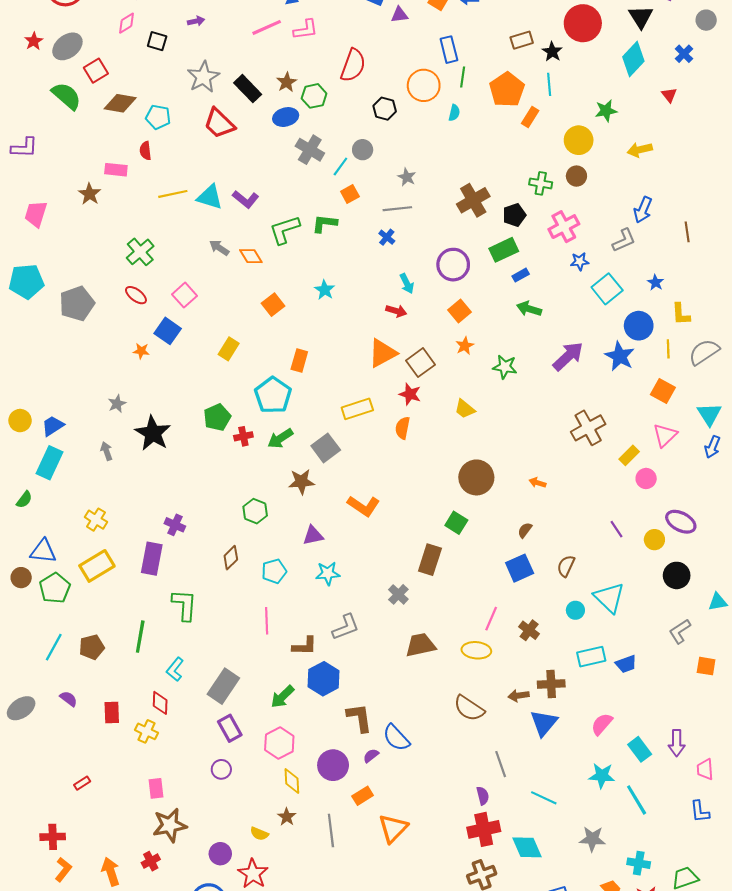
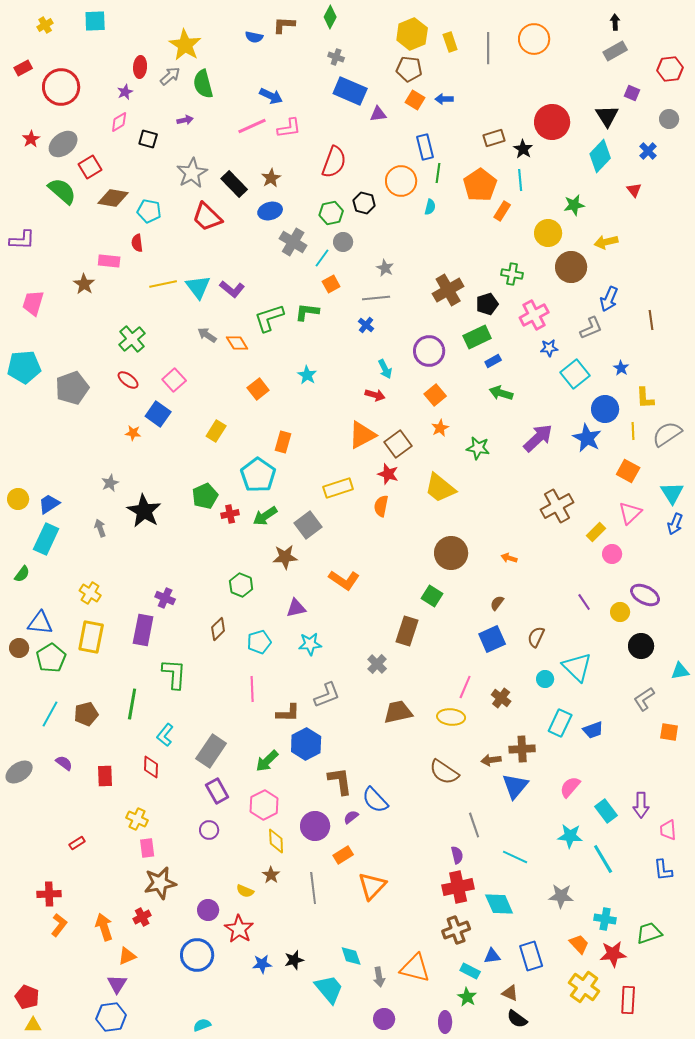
green hexagon: (314, 96) -> (331, 213), moved
brown circle: (576, 176) -> (571, 267), moved, size x1.6
cyan triangle: (210, 197) -> (198, 287), turned 36
yellow trapezoid: (465, 409) -> (440, 488), size x1.6
yellow rectangle: (97, 566) -> (91, 637), turned -48
cyan rectangle: (591, 657) -> (560, 723), turned -52
yellow cross: (146, 731) -> (137, 819), moved

